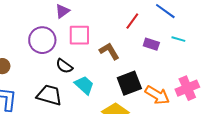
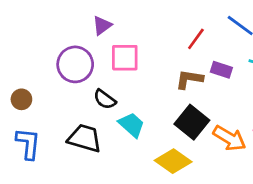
brown L-shape: (109, 51) -> (189, 79), moved, turned -50
black square: (129, 83) -> (192, 122), turned -30

